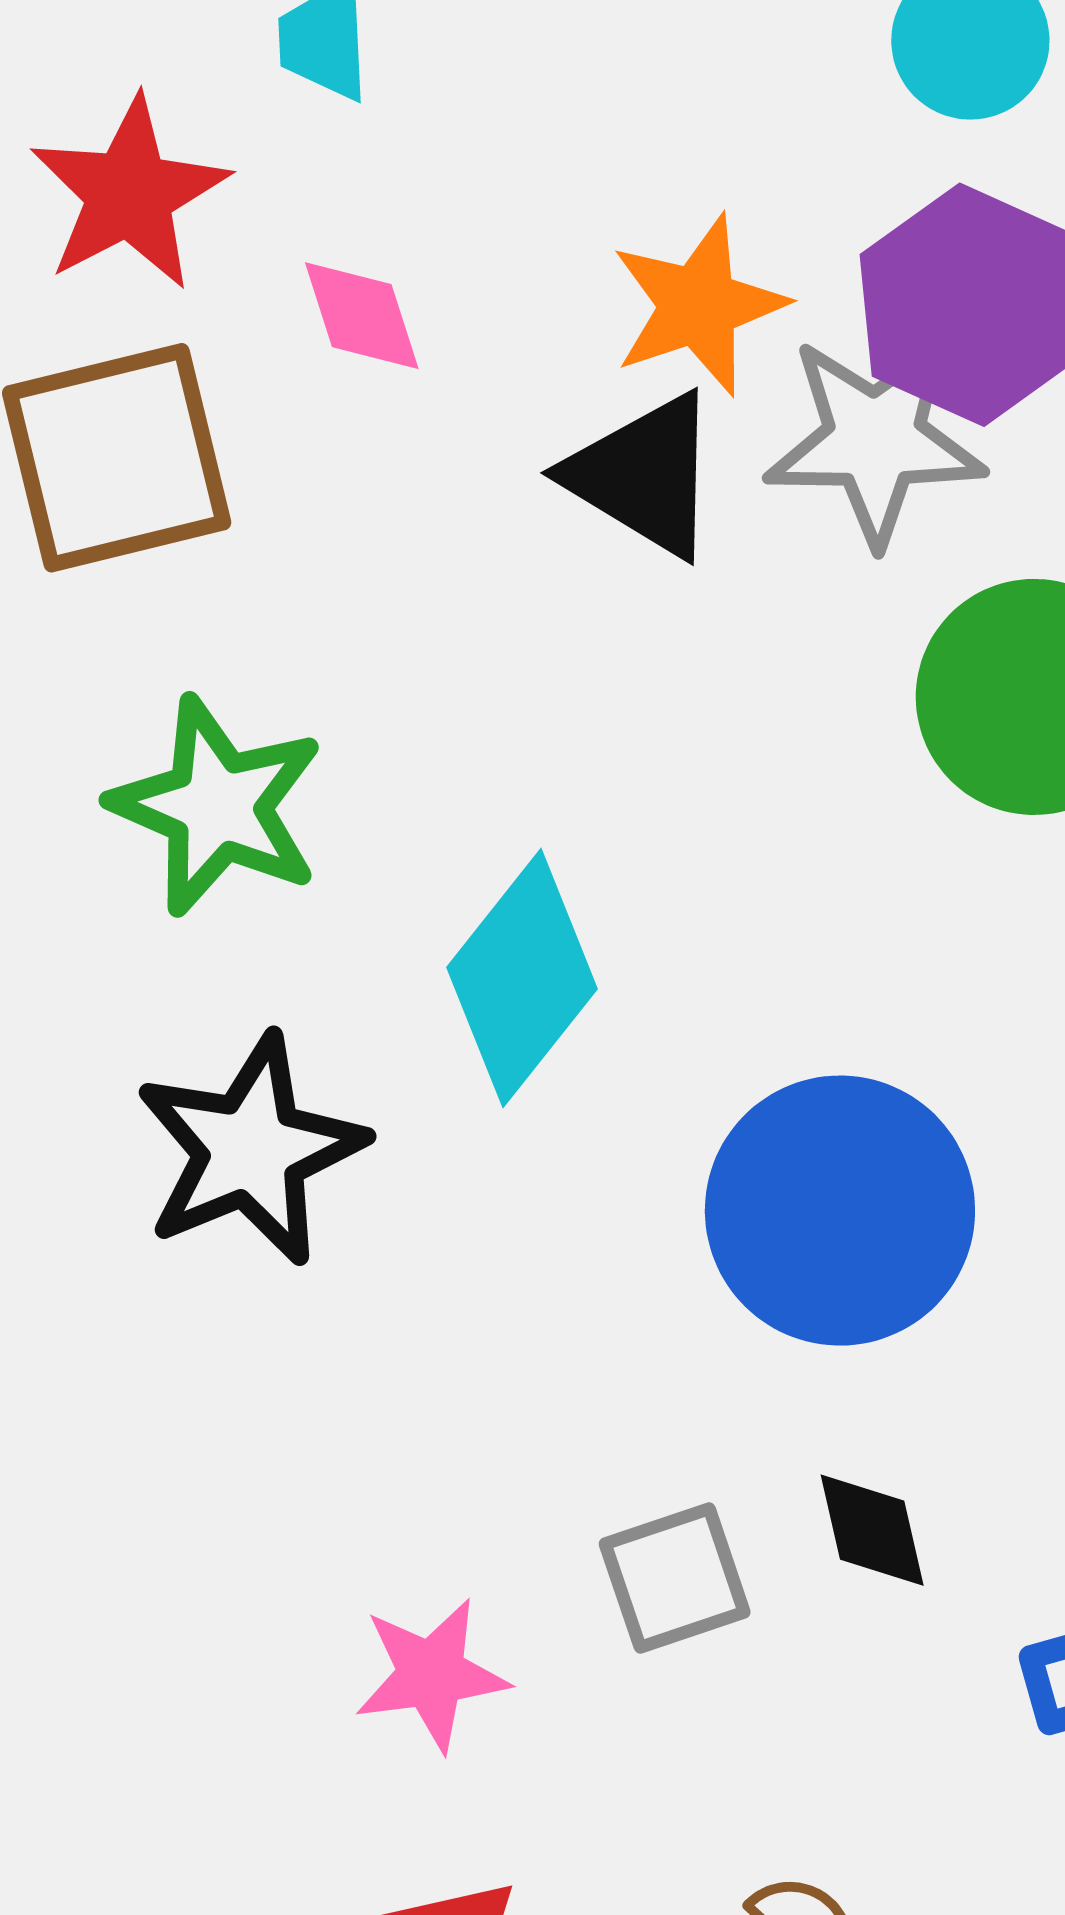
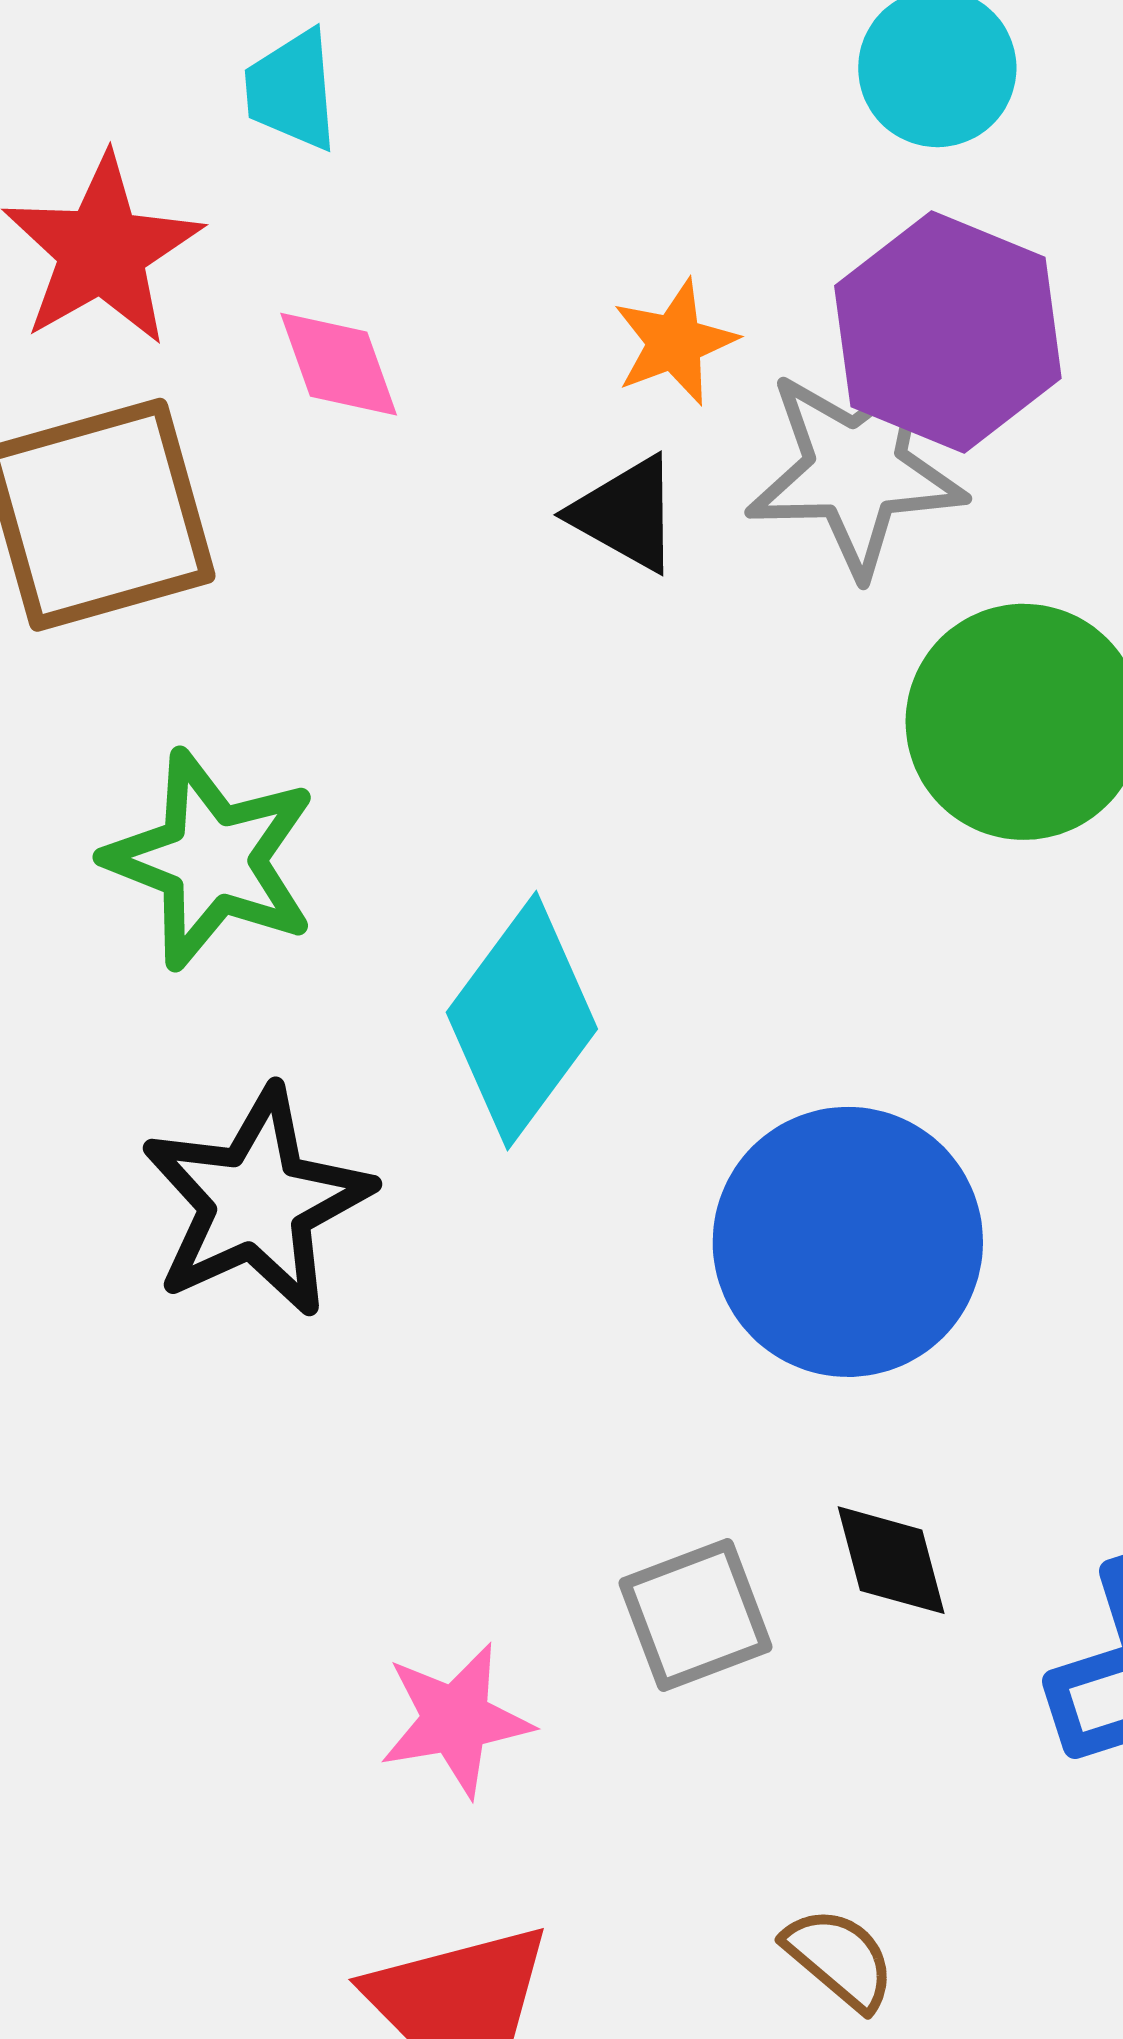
orange star: (698, 305) -> (675, 342), size x0.7
black triangle: (644, 475) -> (626, 514), size x0.7

